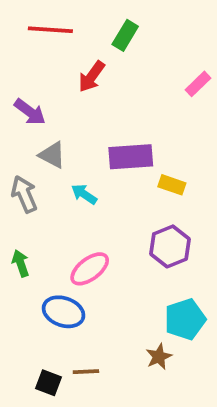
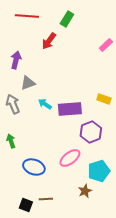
purple arrow: (30, 112) -> (16, 60), turned -114
gray triangle: (52, 155) -> (28, 83), turned -49
purple rectangle: (131, 157) -> (70, 109), moved
yellow rectangle: (172, 185) -> (104, 99), moved
pink ellipse: (90, 269) -> (70, 158), moved

